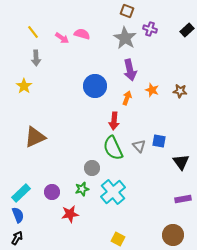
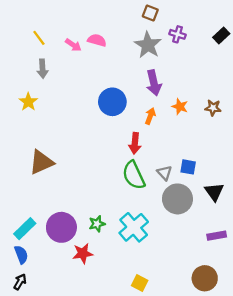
gray circle: (92, 168) -> (177, 199), moved, size x1.6
purple circle: (52, 192) -> (61, 227), size x1.6

